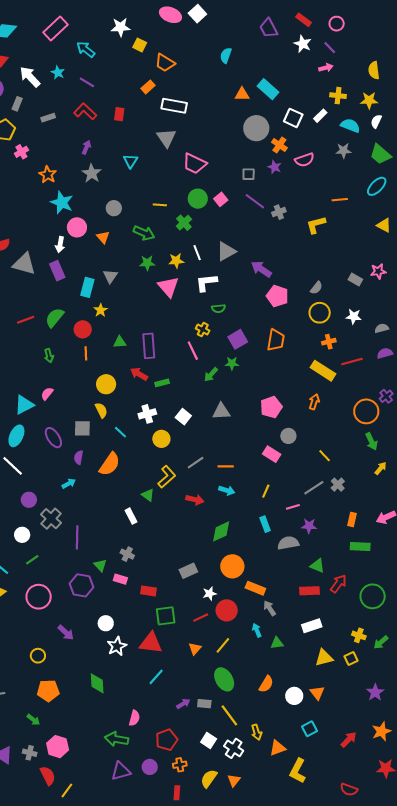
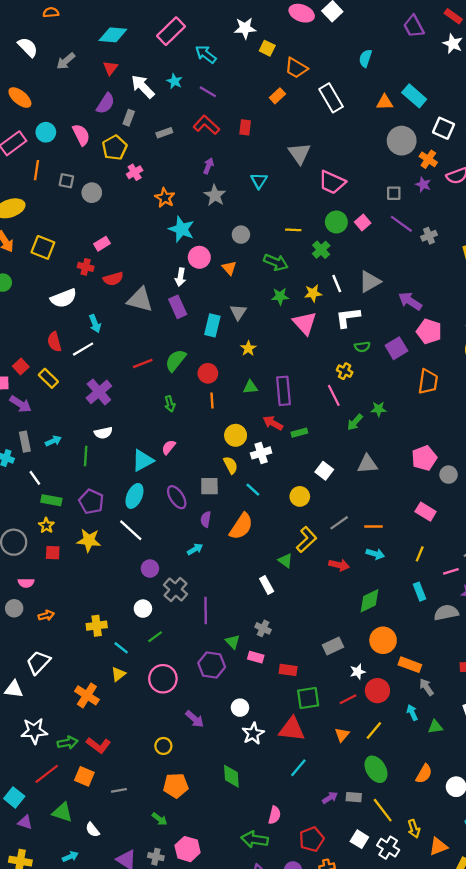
white rectangle: (174, 106) -> (331, 98), moved, turned 50
yellow star: (101, 310) -> (248, 348), moved
purple square: (238, 339) -> (396, 348), moved
white cross: (147, 414) -> (261, 453), moved
gray circle: (288, 436) -> (449, 475), moved

